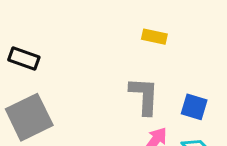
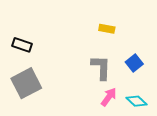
blue square: (194, 107) -> (134, 63), moved, turned 36

